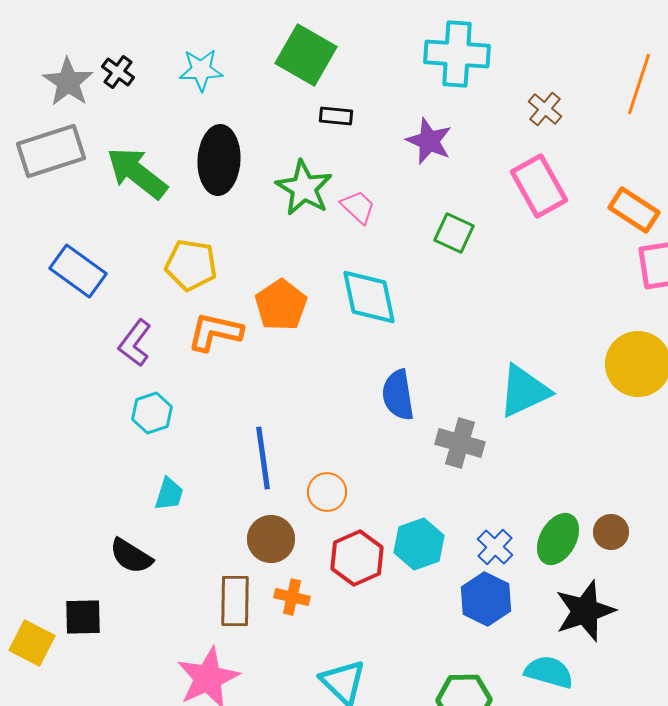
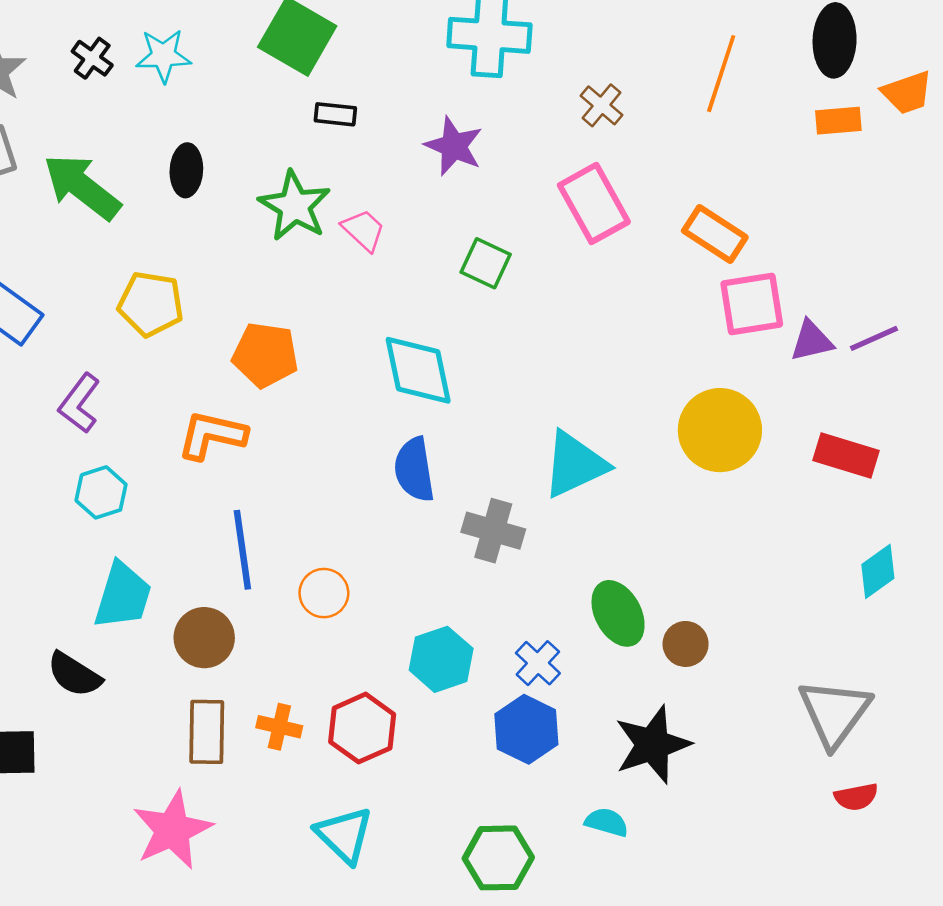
black cross: (118, 72) -> (92, 58), moved
black ellipse: (219, 160) -> (186, 170), size x0.6
cyan diamond: (369, 297) -> (418, 370), moved
orange pentagon: (281, 305) -> (265, 355), turned -30
orange L-shape: (215, 332) -> (212, 435), moved
cyan trapezoid: (169, 494) -> (123, 596), size x1.6
brown circle: (271, 539) -> (204, 638), moved
green ellipse: (558, 539) -> (618, 613), moved, turned -57
red hexagon: (357, 558) -> (362, 728), moved
cyan semicircle: (549, 672) -> (607, 822), size x0.7

